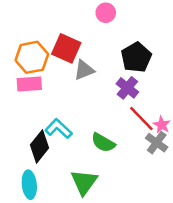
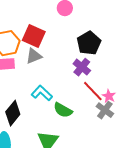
gray triangle: (84, 70) -> (34, 56), moved
cyan L-shape: (59, 129) -> (42, 93), moved

